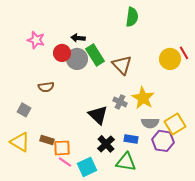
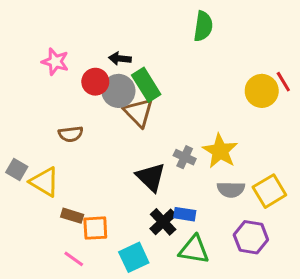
brown triangle: (122, 65) -> (138, 112), moved
gray square: (24, 110) -> (17, 169), moved
blue rectangle: (131, 139) -> (185, 214), moved
purple hexagon: (163, 141) -> (251, 237), moved
yellow triangle: (20, 142) -> (44, 182), moved
pink line: (65, 162) -> (74, 259), moved

